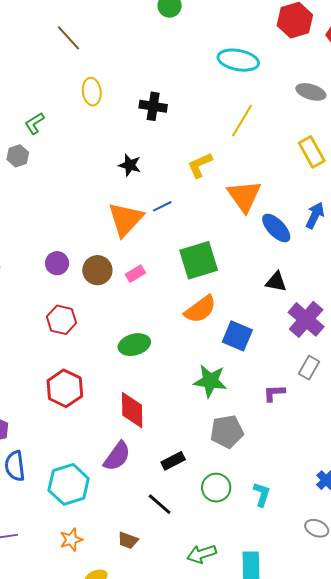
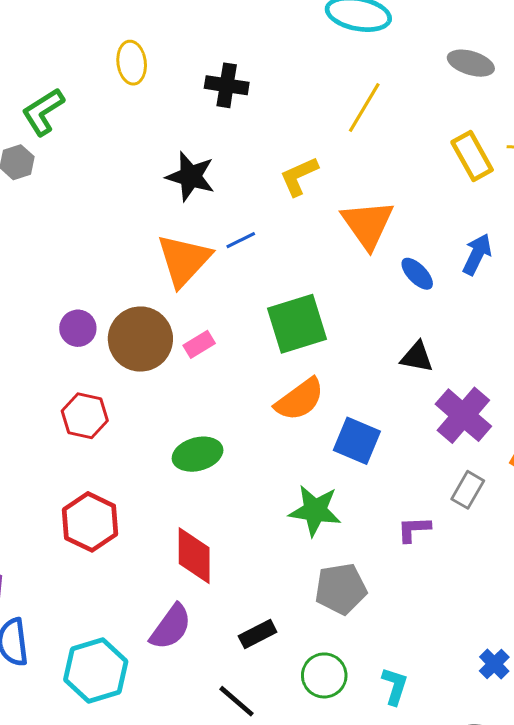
green L-shape: (35, 123) -> (43, 112), size x1.4
black star: (130, 165) -> (190, 176), size x1.4
blue ellipse: (276, 228) -> (417, 274), size x0.7
brown circle: (97, 270) -> (140, 339), size x1.4

